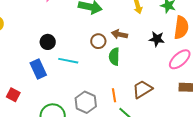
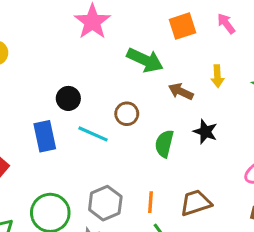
brown arrow: (119, 34) -> (181, 91), moved
black star: (157, 39) -> (205, 132), moved
brown circle: (98, 41) -> (127, 114), moved

